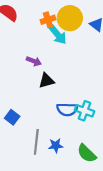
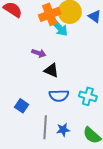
orange cross: (48, 20) -> (50, 14), size x1.5
black triangle: (47, 81) -> (51, 70), turned 42
blue semicircle: (67, 109) -> (59, 96), moved

